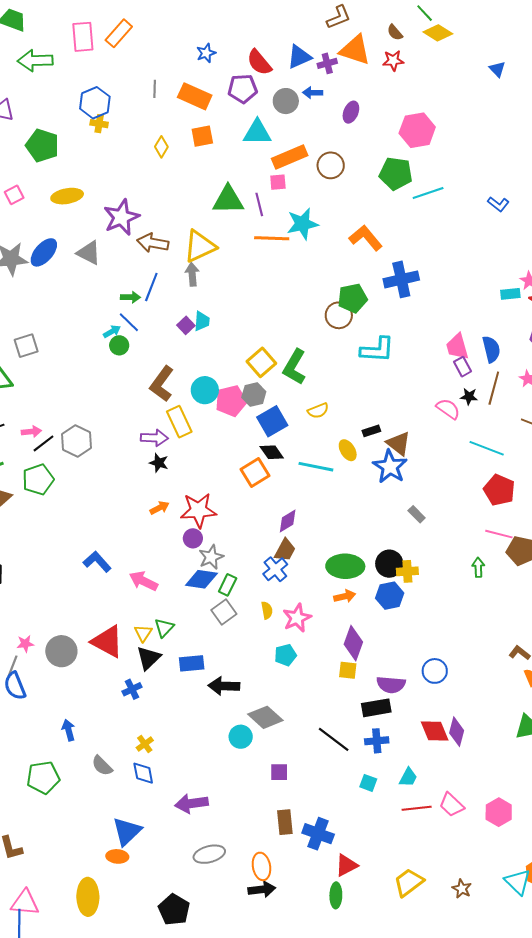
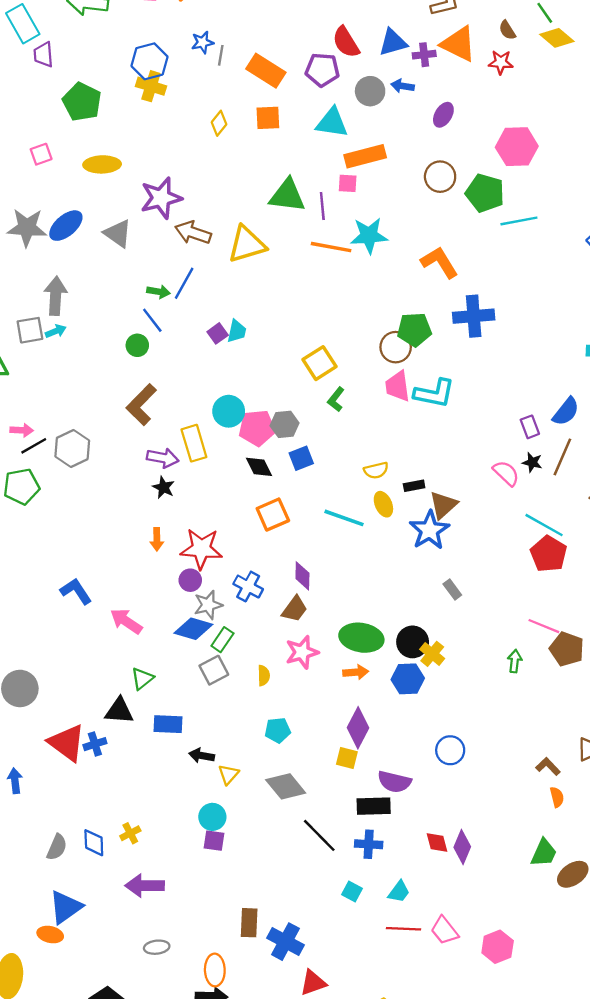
blue star: (206, 53) -> (203, 42), moved
yellow cross: (99, 124) -> (151, 86), size x1.4
brown circle: (331, 165) -> (440, 177), moved
gray arrow: (192, 274) -> (56, 296), moved, size x1.4
cyan arrow: (112, 331) -> (56, 331), moved
pink trapezoid: (457, 347) -> (398, 386), moved
blue semicircle: (491, 349) -> (566, 412), turned 44
yellow square: (261, 362) -> (319, 363), moved
green L-shape: (294, 367) -> (336, 399), size x0.6
brown L-shape: (162, 384) -> (141, 405), moved
yellow semicircle: (318, 411) -> (376, 470), moved
blue square: (272, 421) -> (301, 458), size x0.7
brown triangle: (399, 443) -> (443, 505), turned 32
black diamond: (272, 452) -> (259, 467), moved
red pentagon: (499, 490) -> (549, 554), moved
orange arrow: (159, 508) -> (157, 539), turned 108
purple diamond: (288, 521) -> (302, 576), turned -65
blue cross: (275, 569) -> (248, 587), moved, turned -30
yellow cross: (407, 571) -> (432, 654), turned 35
pink star: (297, 618) -> (302, 652), moved
yellow triangle: (143, 633) -> (228, 774), moved
red triangle: (107, 642) -> (67, 743), moved
black triangle: (149, 658) -> (119, 711), turned 40
blue circle: (435, 671) -> (450, 750), moved
black arrow: (224, 686) -> (202, 756), size x0.7
gray diamond: (265, 717) -> (286, 786), moved
red diamond: (435, 731) -> (437, 843), size x0.7
yellow cross: (145, 744) -> (130, 833), moved
gray semicircle: (102, 766) -> (57, 847), moved, turned -120
purple square: (279, 772) -> (214, 841), moved
gray ellipse: (209, 854) -> (157, 947), size x0.7

